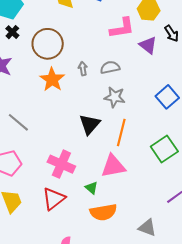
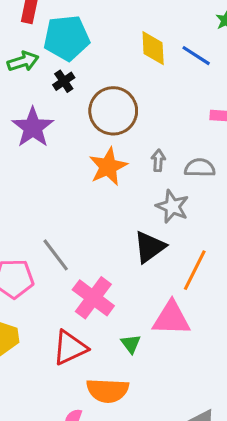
gray star: (115, 97) -> (172, 206), moved
gray line: (18, 122) -> (56, 255), moved
orange semicircle: (103, 212) -> (108, 390), moved

